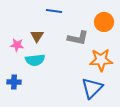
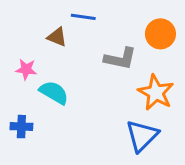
brown triangle: (37, 36) -> (57, 37), moved, turned -40
cyan semicircle: (35, 60) -> (54, 93), turned -144
orange star: (101, 60) -> (156, 93), turned 30

